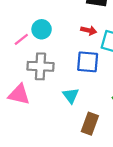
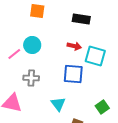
gray cross: (40, 66) -> (31, 78), size x0.7

